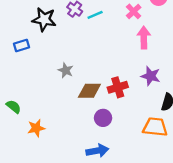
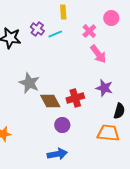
pink arrow: (144, 38) -> (98, 54), turned 144
gray star: (66, 70) -> (29, 83), size x1.5
brown diamond: (89, 91) -> (50, 101), turned 60

